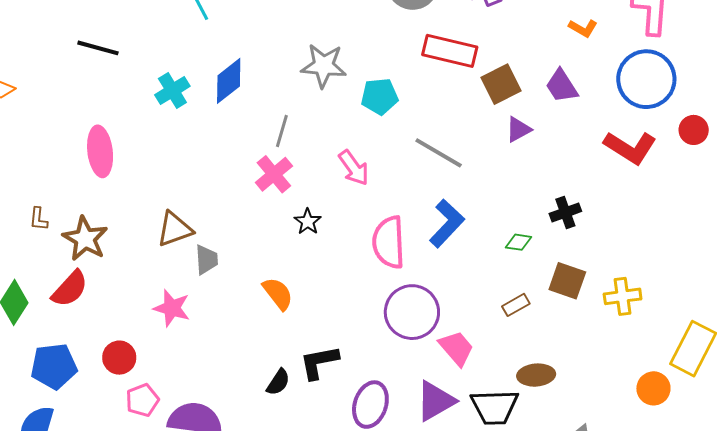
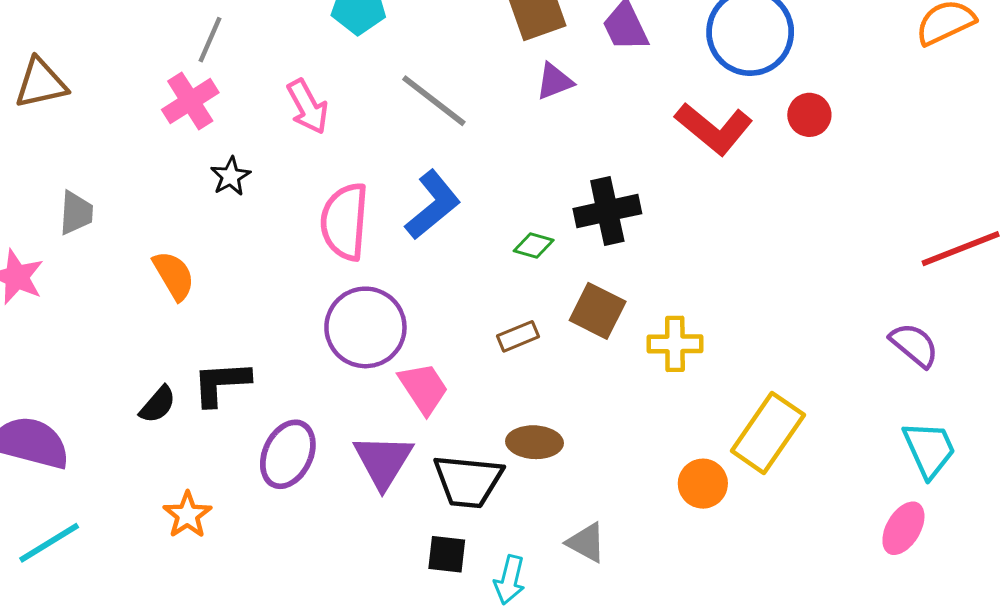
black cross: (565, 212) -> (607, 211), size x1.4
brown triangle: (175, 229) -> (41, 83), moved
purple triangle: (435, 401) -> (383, 461), turned -36

